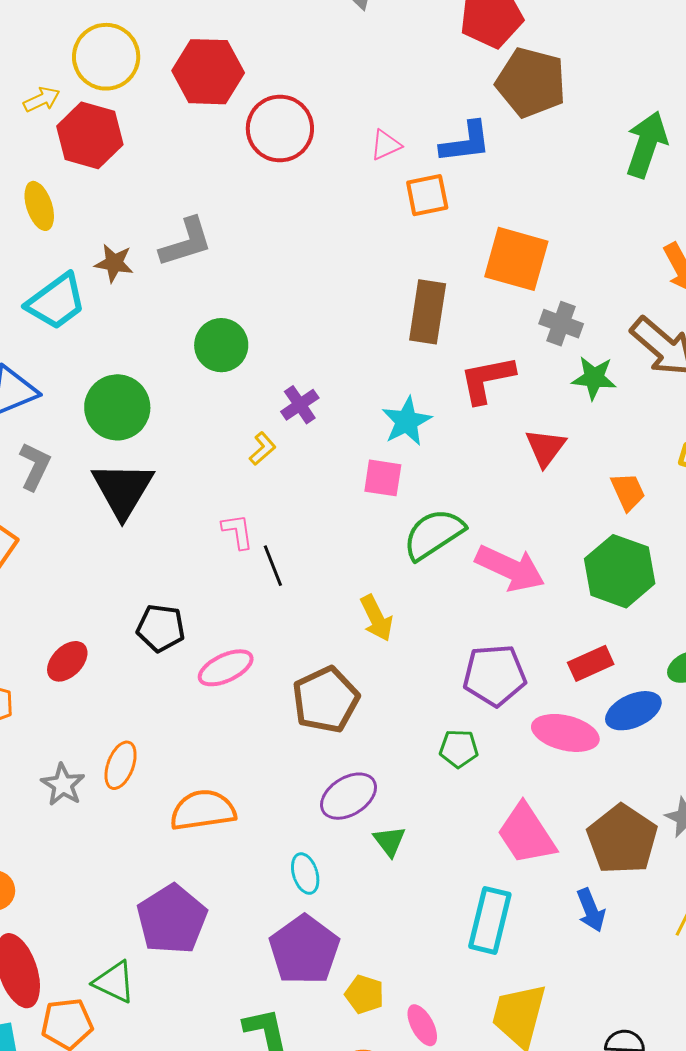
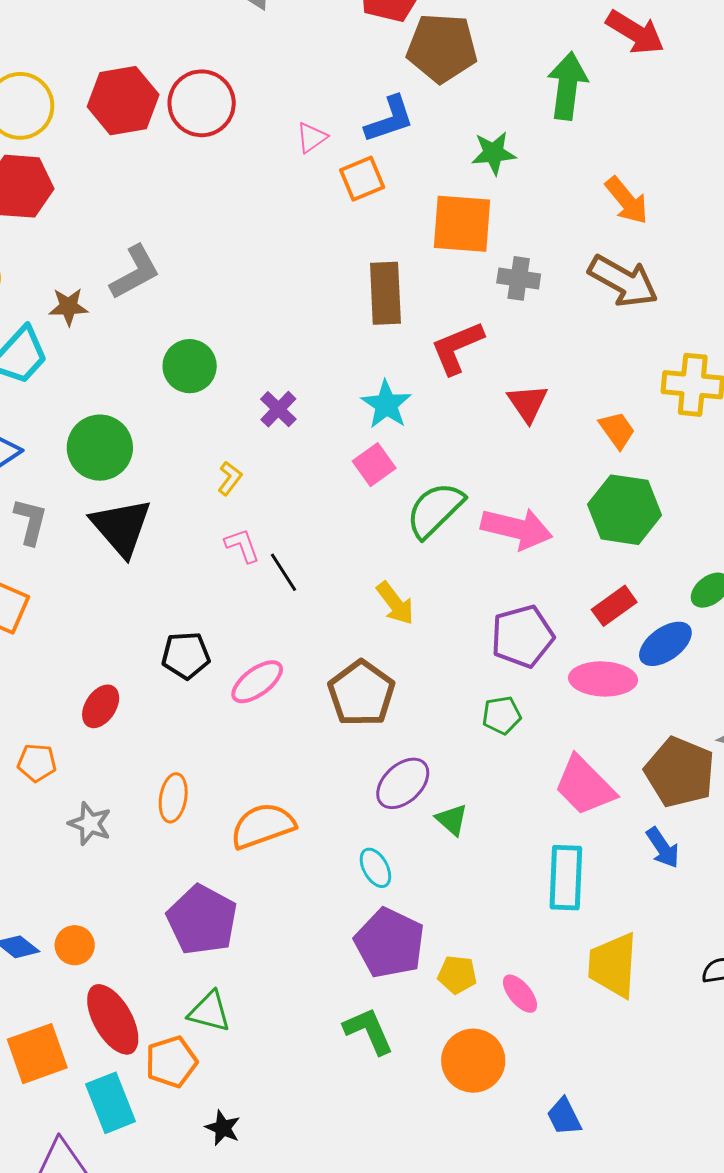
red circle: (280, 128) -> (202, 103), moved
green star: (594, 378) -> (494, 153), moved
yellow L-shape: (262, 449) -> (230, 478), moved
pink square: (383, 478) -> (374, 465), turned -33
gray star: (63, 785) -> (90, 824), moved
purple pentagon: (172, 919) -> (202, 920), moved

